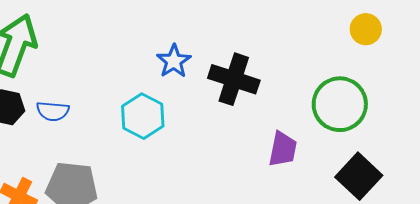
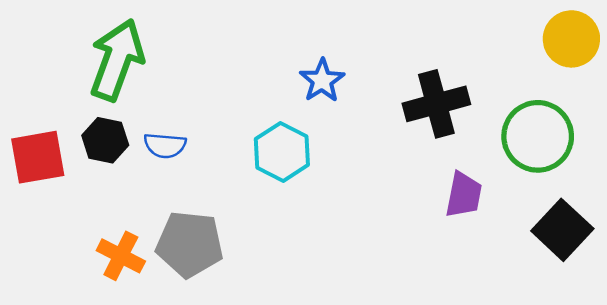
yellow circle: (366, 29) -> (571, 39), size x1.4
black cross: (234, 79) -> (436, 104), moved, turned -33

